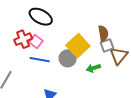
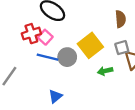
brown semicircle: (103, 33) -> (121, 19), moved
gray circle: (68, 58) -> (67, 57), moved

